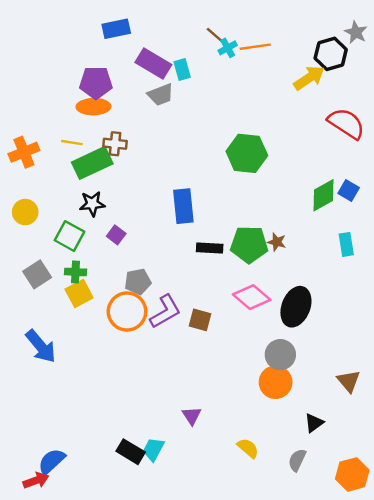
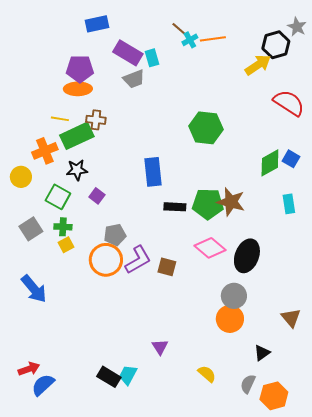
orange cross: (24, 152) -> (45, 151), moved
brown star: (277, 242) -> (231, 202), size x1.8
yellow square: (79, 294) -> (66, 245), size x0.7
orange hexagon: (352, 474) -> (274, 396), moved
red arrow: (36, 480) -> (29, 369), moved

